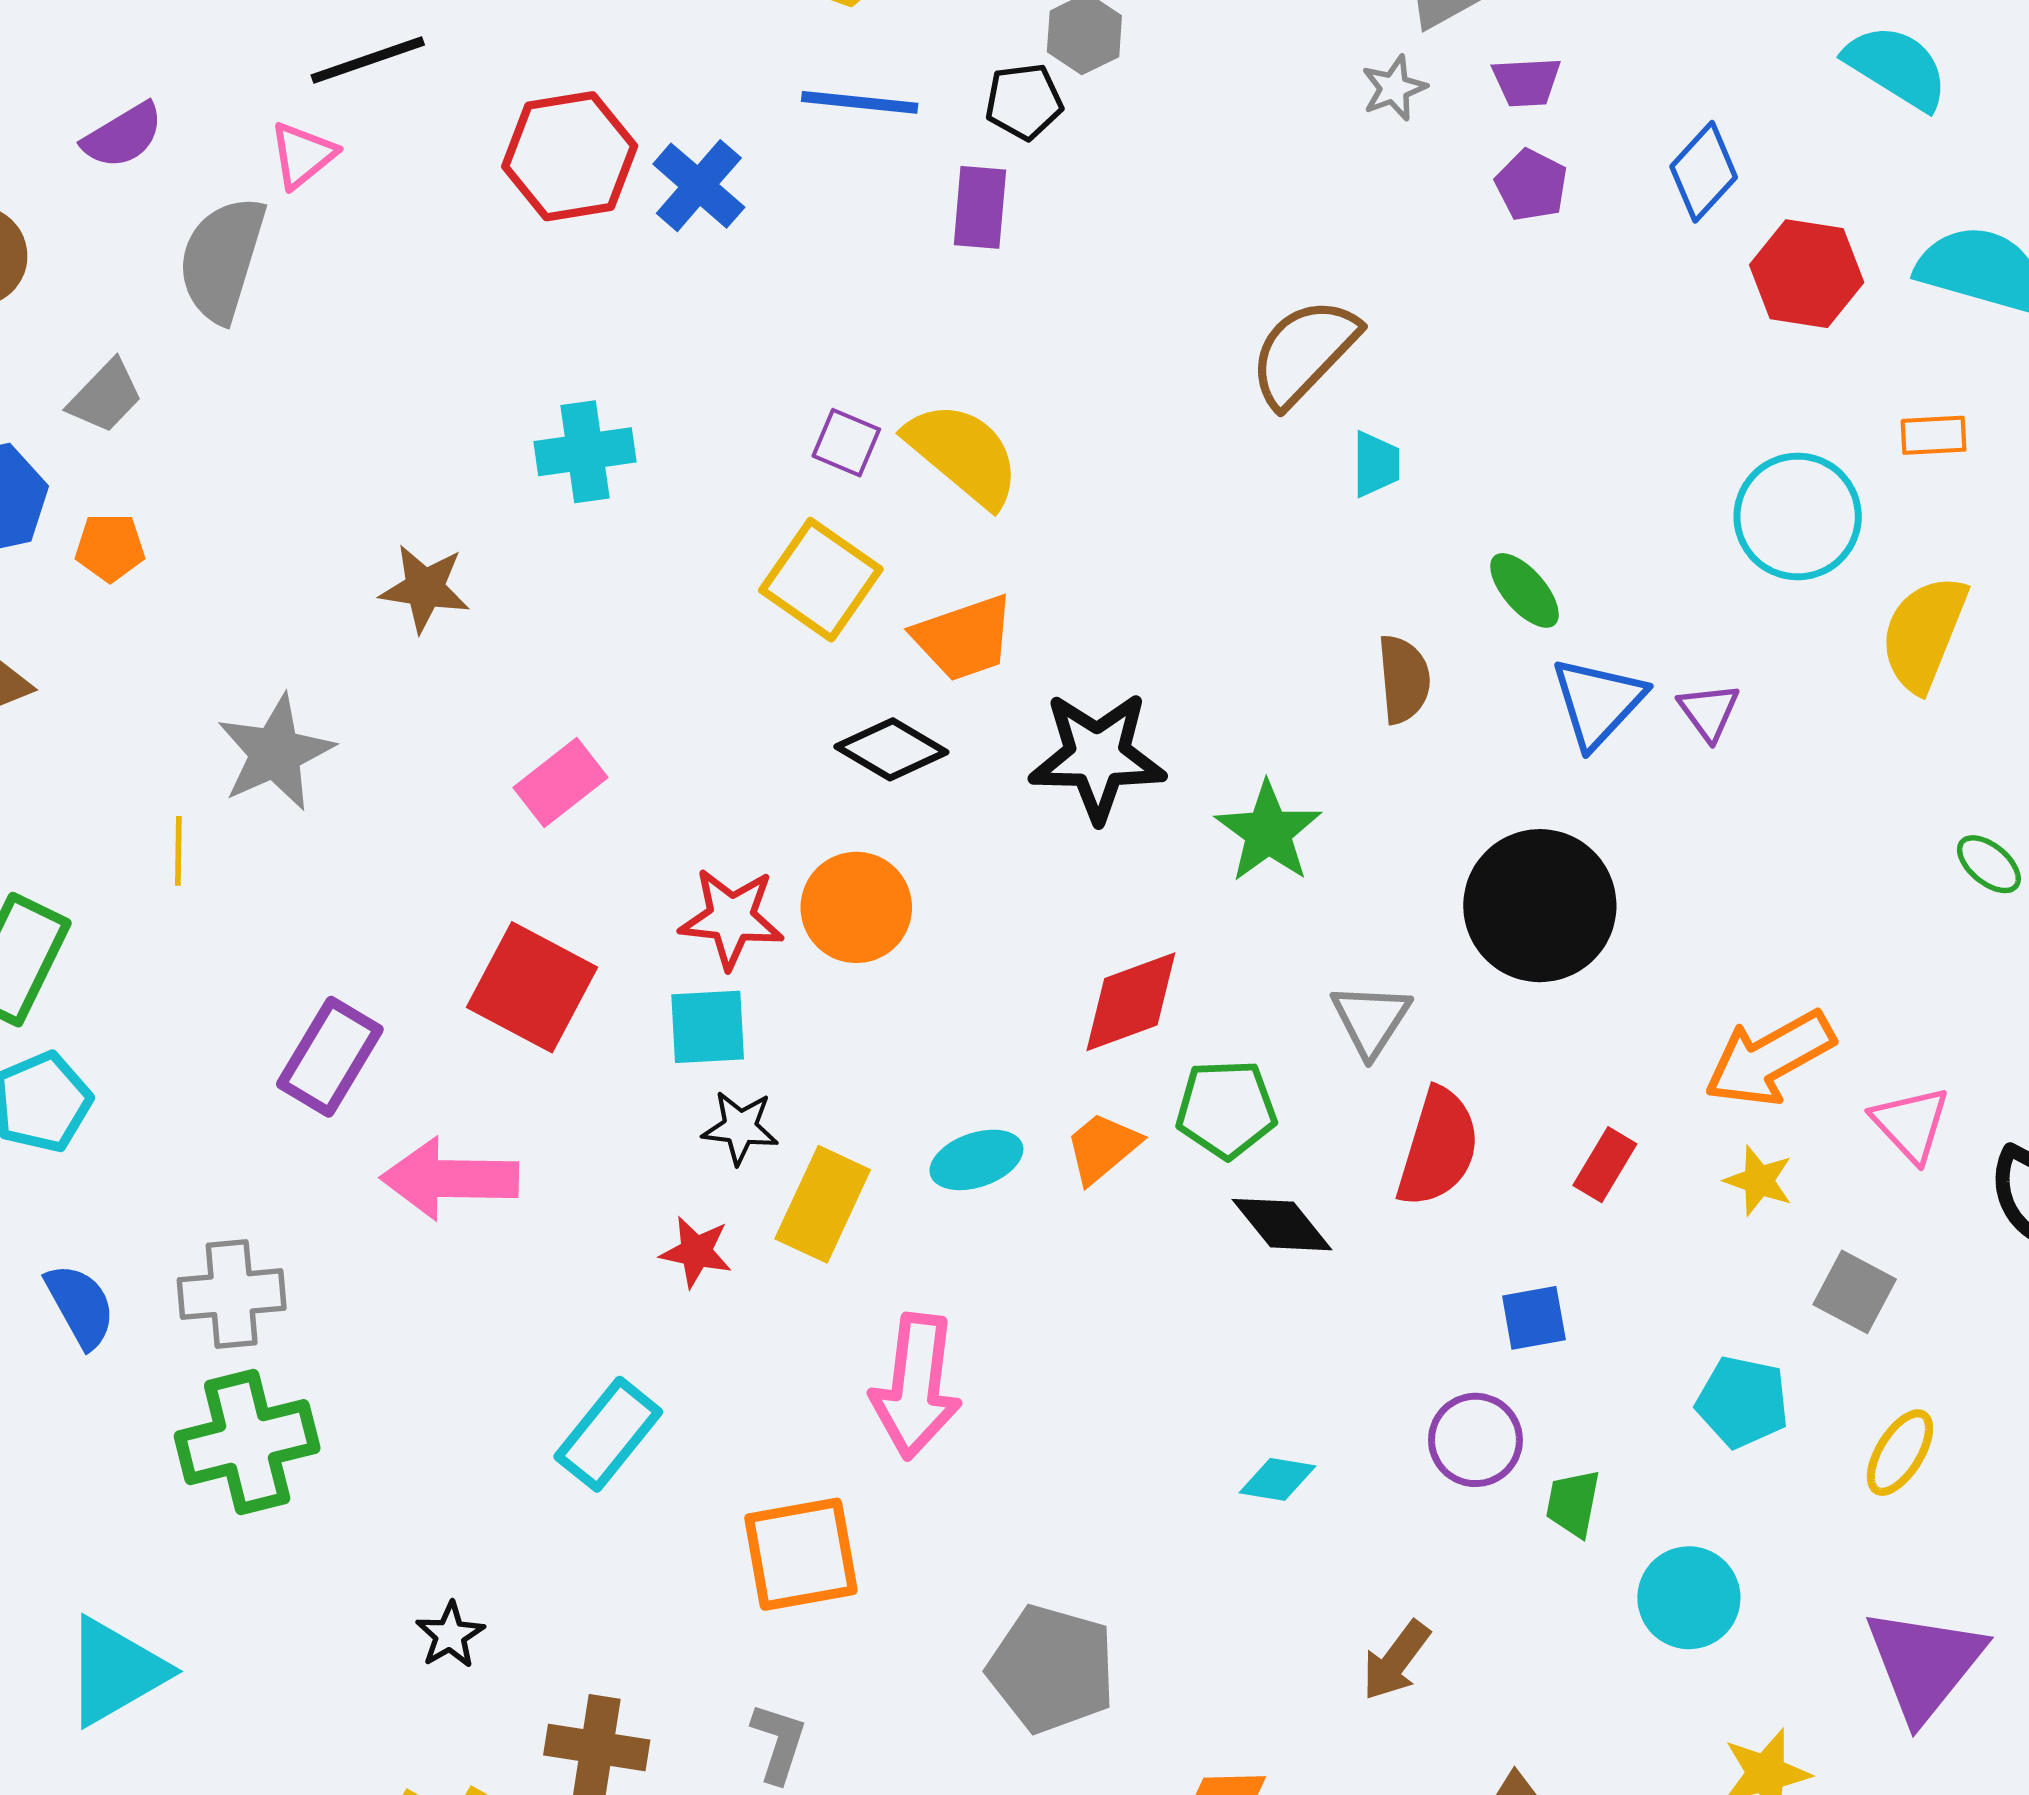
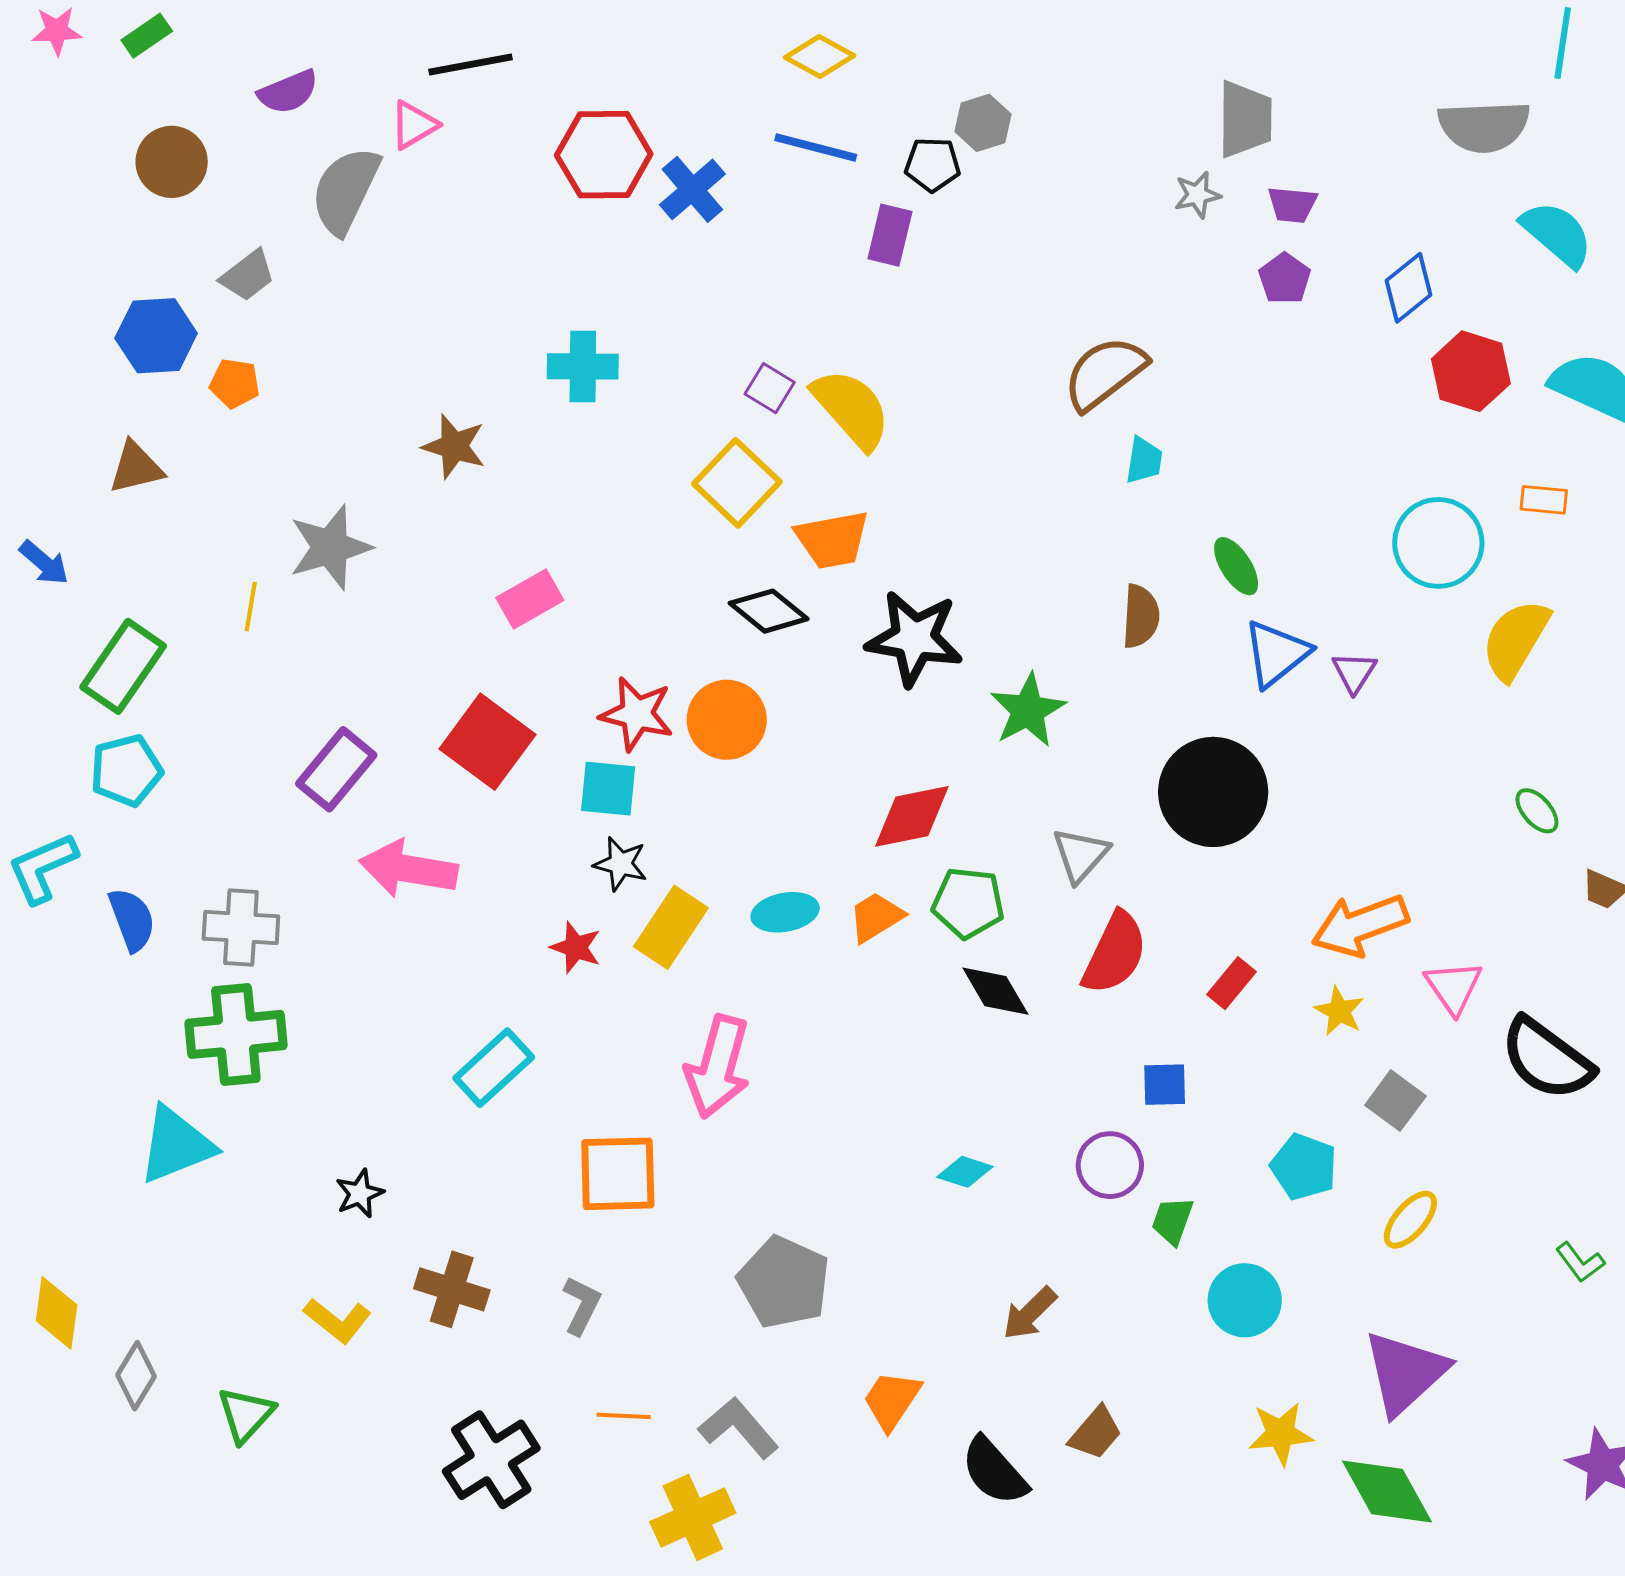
cyan triangle: (115, 1671) -> (176, 1145), moved

